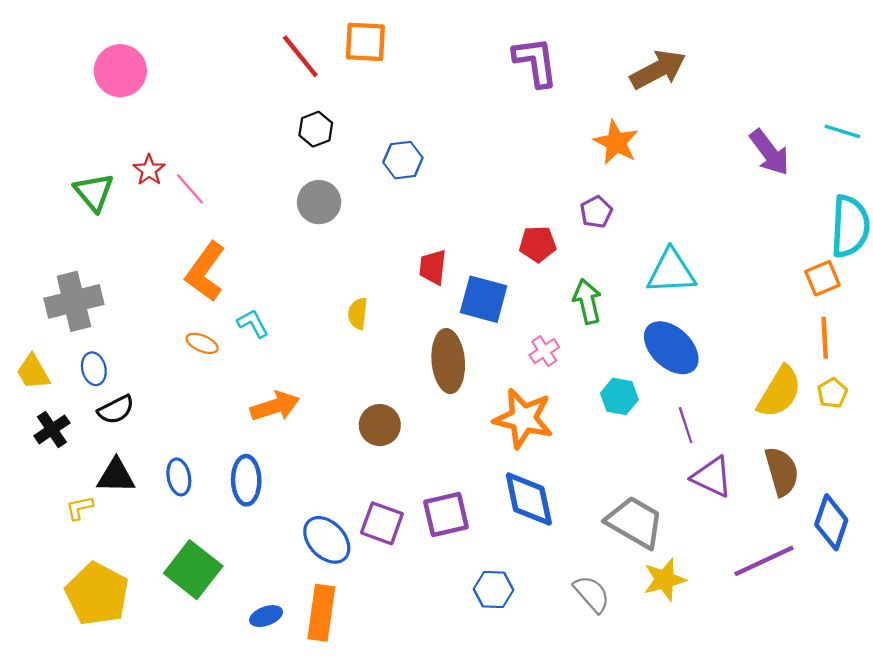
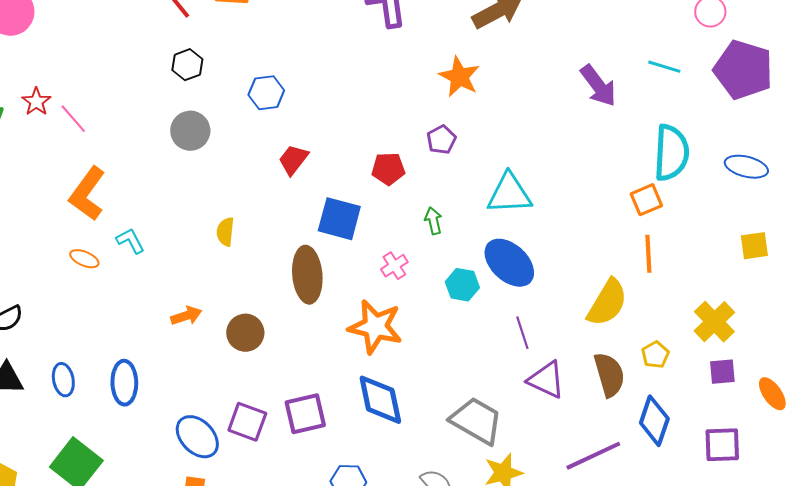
red trapezoid: (433, 267) -> (293, 160), moved, turned 32
green arrow: (587, 301) -> (433, 221), size x0.7
yellow pentagon: (832, 393) -> (655, 355), moved
cyan hexagon: (619, 396) -> (462, 285), moved
orange arrow: (275, 406) -> (186, 316), moved, size x0.7

